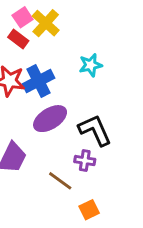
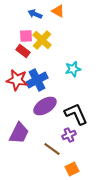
pink square: (23, 17) -> (26, 36), turned 32
purple cross: (85, 161) -> (69, 135), turned -32

